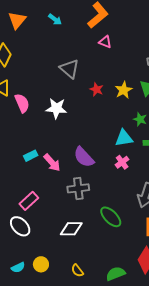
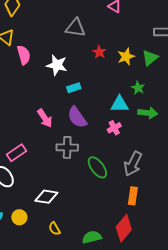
gray triangle: (69, 69) -> (75, 28), turned -40
cyan rectangle: (31, 156) -> (74, 88), moved
green ellipse: (111, 217) -> (97, 167), moved
white diamond: (71, 229) -> (46, 197), moved

